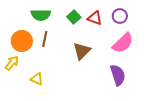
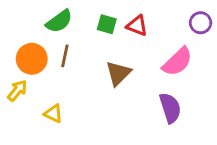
green semicircle: (41, 15) -> (59, 21), turned -36
purple circle: (120, 16) -> (201, 23), moved
green square: (74, 17) -> (107, 24), turned -32

